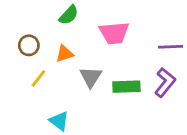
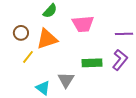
orange triangle: (65, 54) -> (47, 39), size x1.6
gray triangle: (91, 77) -> (66, 80), moved

